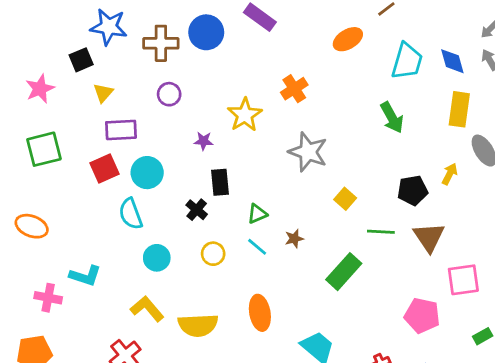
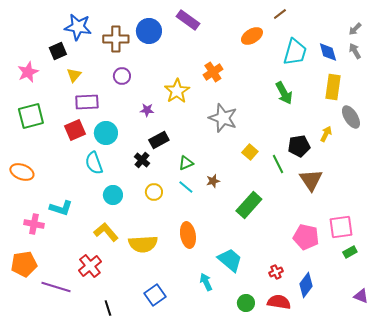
black rectangle: (220, 182) -> (159, 140), turned 66
green line: (381, 232) -> (278, 164), moved, turned 60
pink square: (463, 280) -> (341, 227), moved

